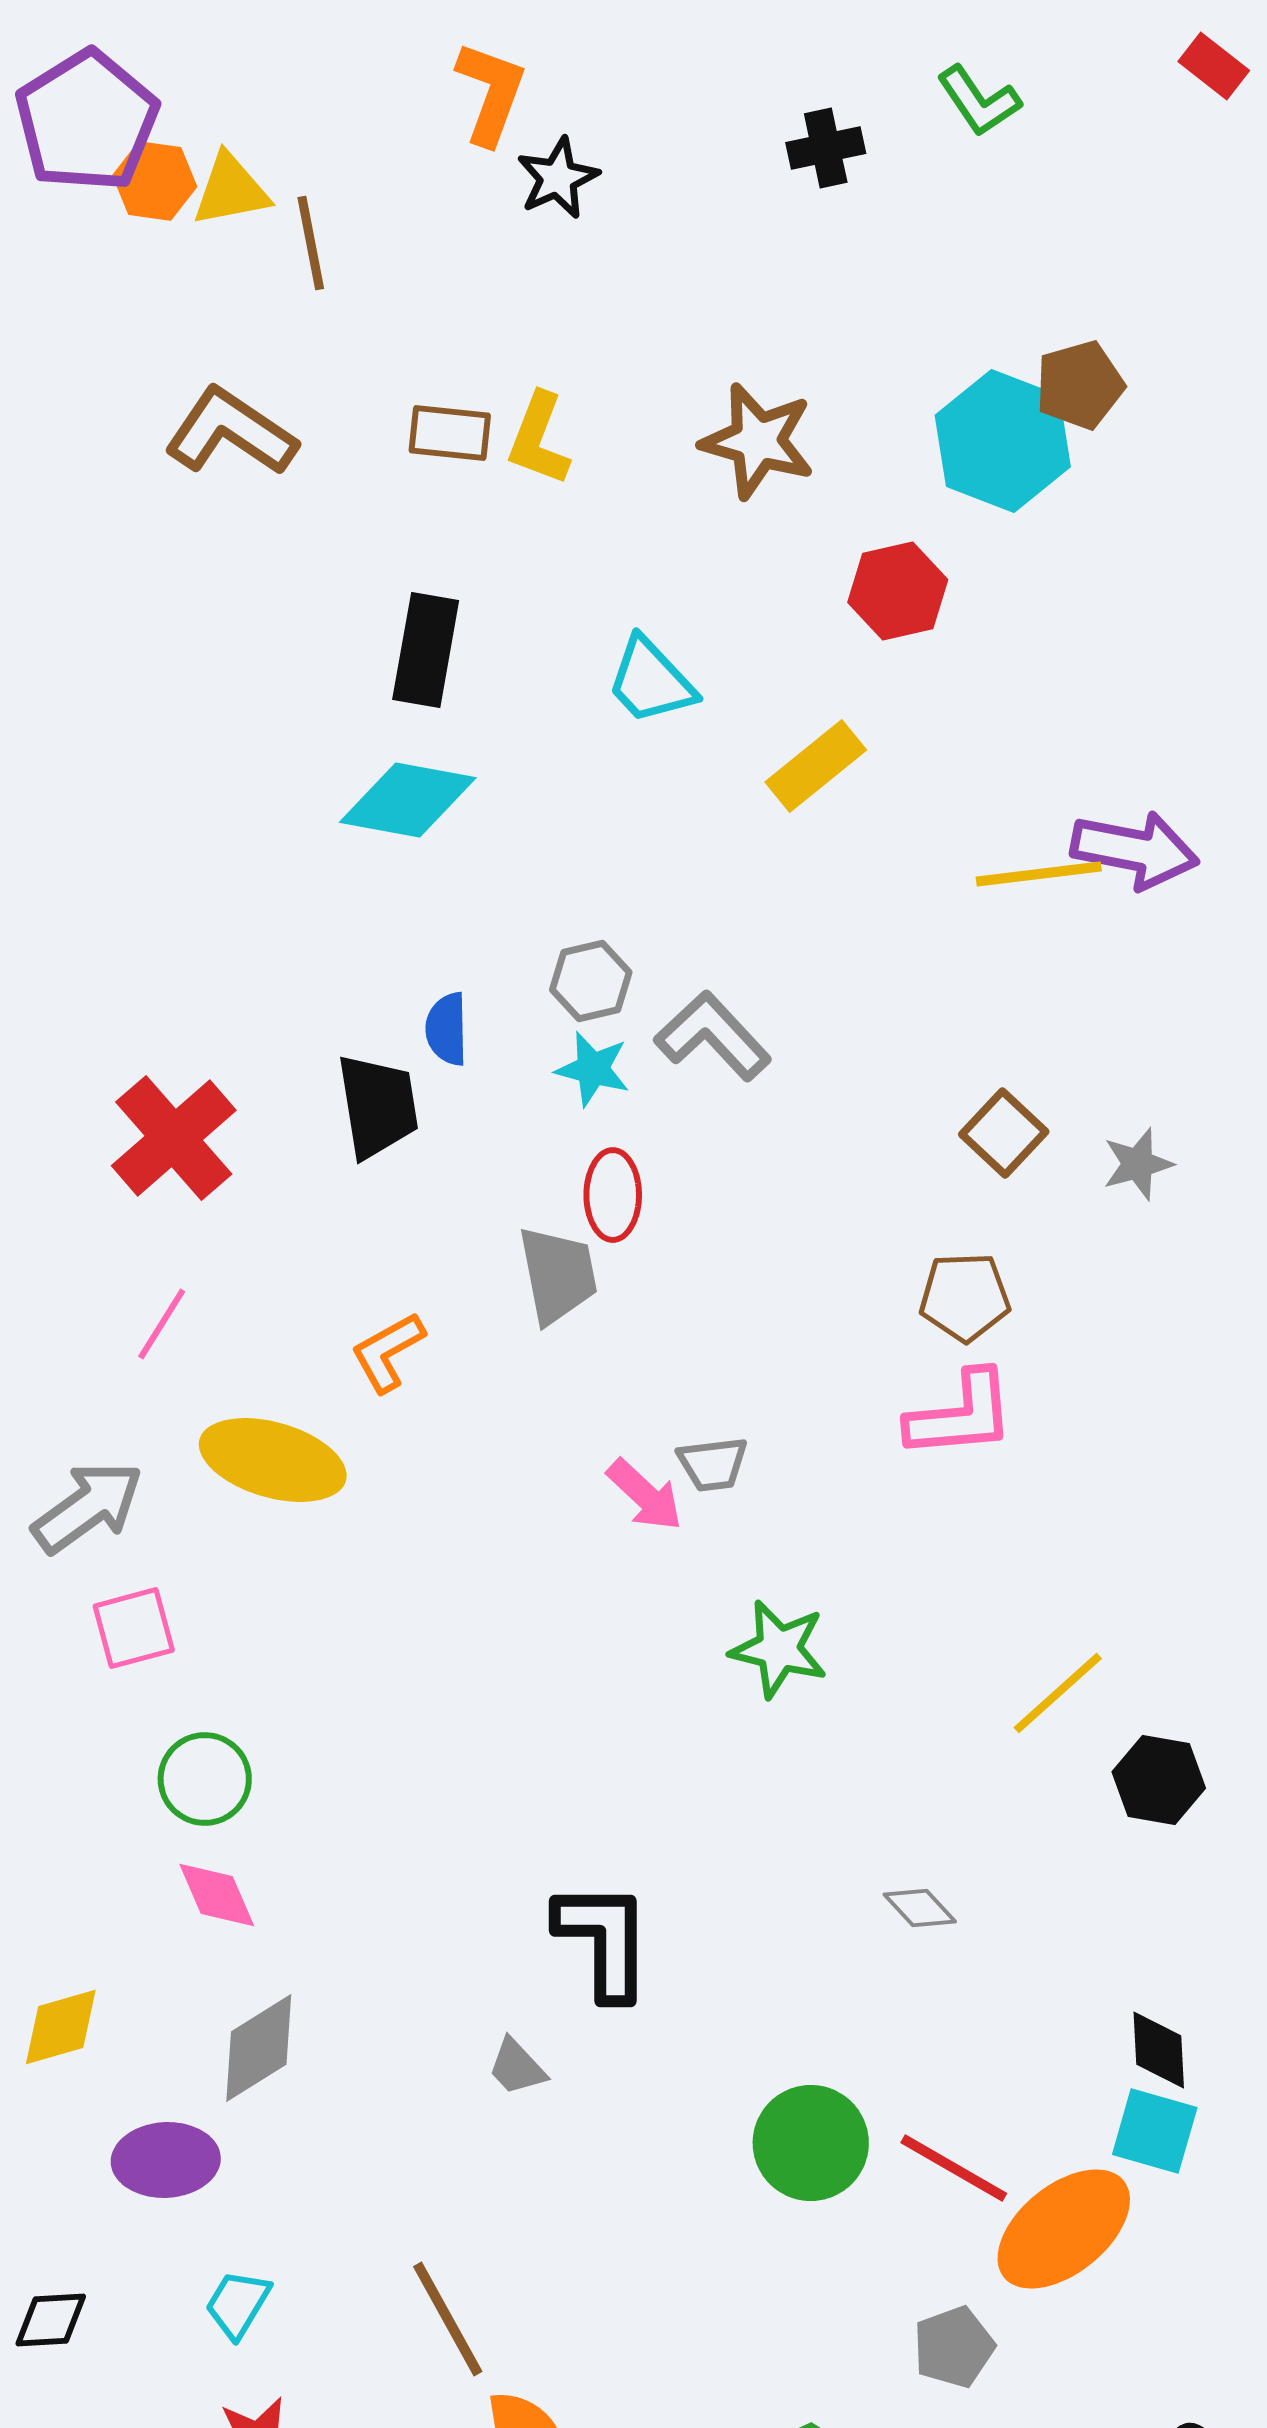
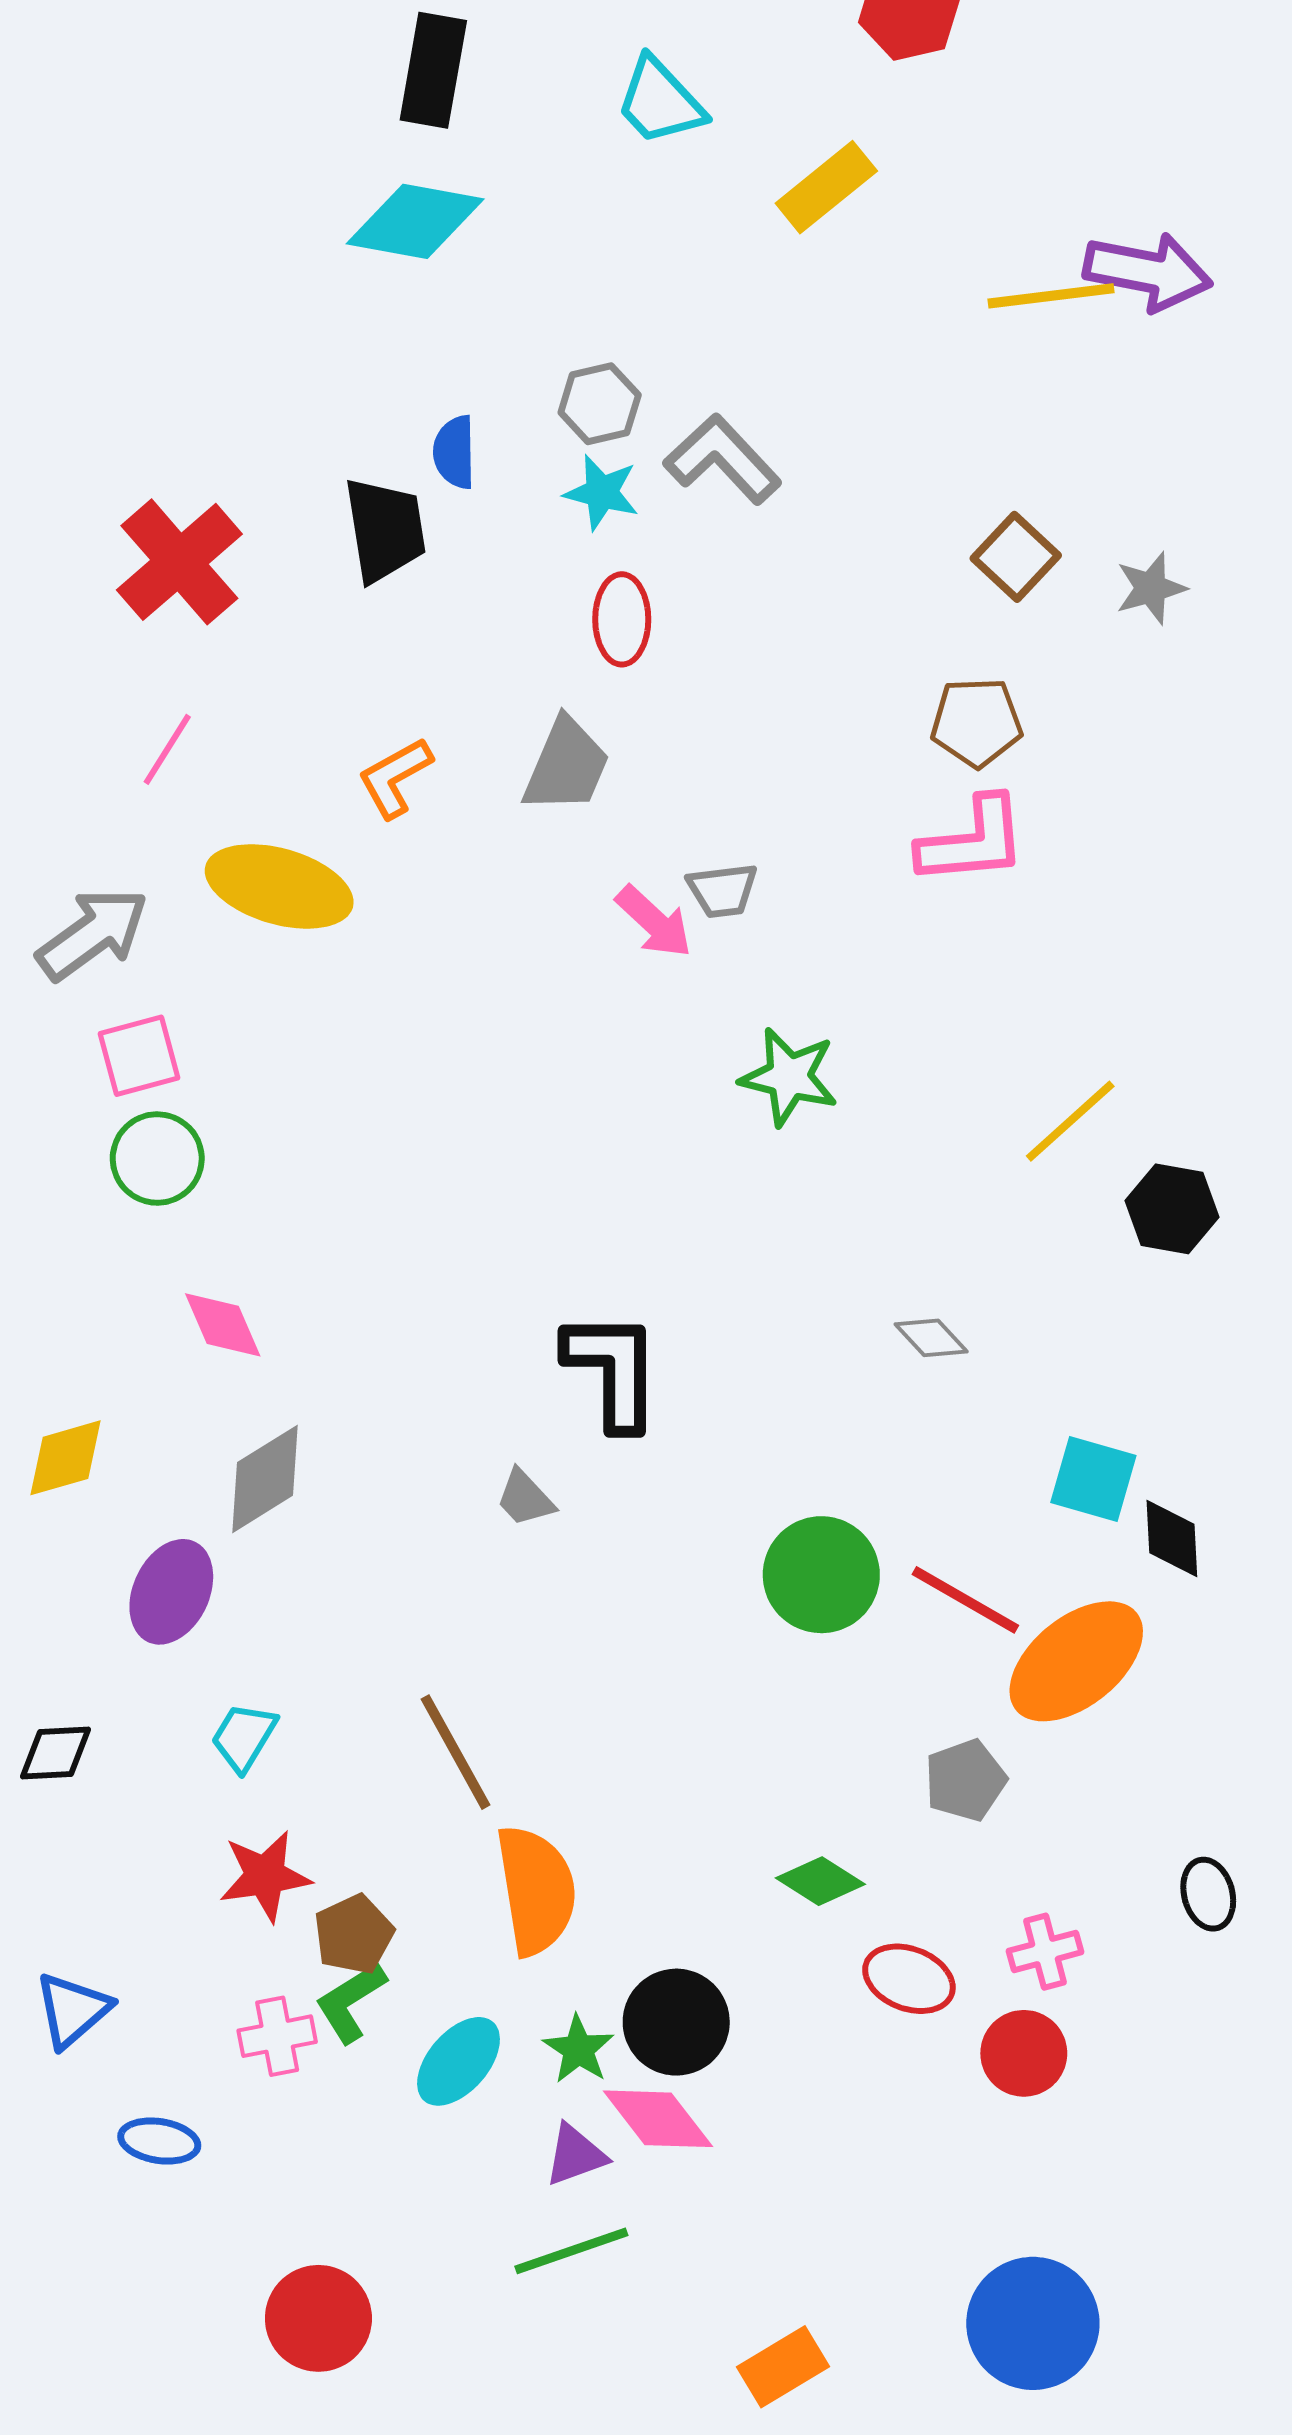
gray trapezoid: (558, 1275) -> (566, 766), moved, turned 34
green circle: (205, 1779) -> (157, 1159), moved
black diamond: (1159, 2050) -> (1172, 1538), moved
cyan square: (1155, 2131) -> (1093, 1479), moved
purple ellipse: (166, 2160) -> (171, 1592), turned -62

